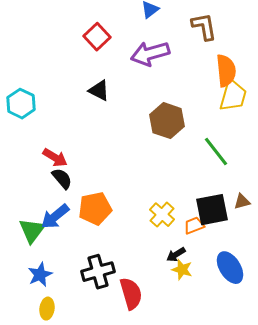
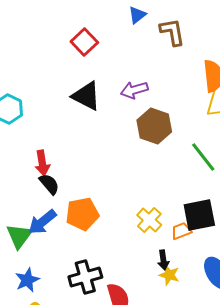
brown L-shape: (204, 27) -> (172, 32), moved
purple arrow: (150, 54) -> (134, 90), moved, size x0.7
black triangle: (99, 91) -> (86, 96), size x1.4
red arrow: (55, 158) -> (42, 163), turned 50
black arrow: (176, 255) -> (163, 260), turned -66

